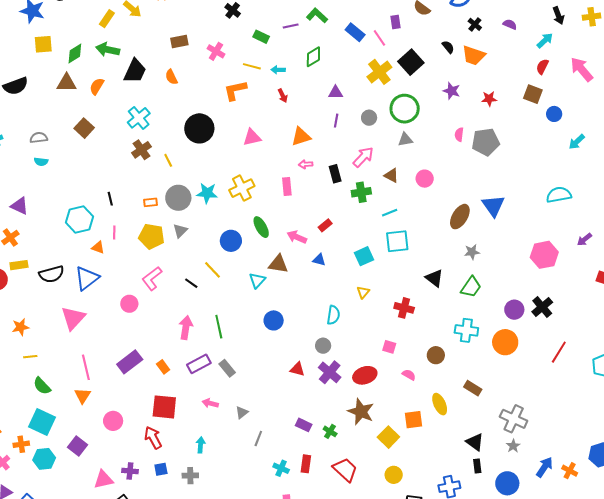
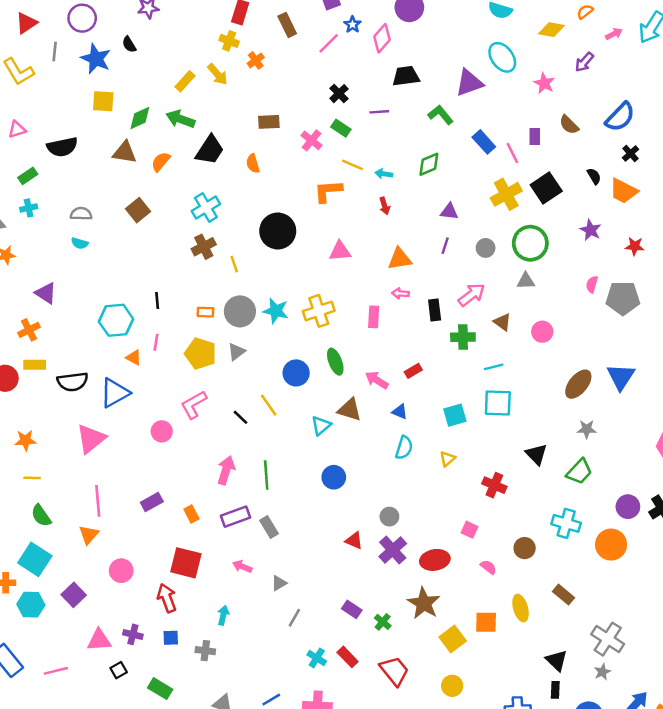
purple line: (291, 26) -> (379, 112), moved
green rectangle: (261, 37) -> (341, 128), moved
cyan semicircle: (333, 315) -> (404, 448), moved
purple rectangle: (130, 362) -> (152, 502), size x0.7
red rectangle: (306, 464) -> (348, 657), turned -60

